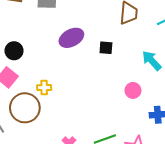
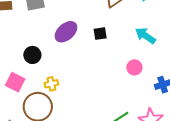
black circle: (14, 51) -> (32, 55), moved

